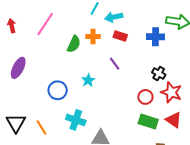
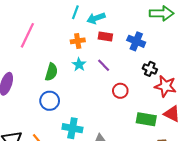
blue cross: (156, 37) -> (136, 41), moved, turned 30
green semicircle: (74, 44) -> (51, 72), moved
cyan star: (88, 80) -> (79, 65), moved
red circle: (145, 97) -> (120, 91), moved

